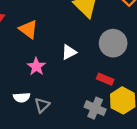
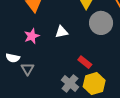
gray circle: (113, 43) -> (101, 23), moved
gray triangle: (42, 105) -> (27, 69), turned -32

